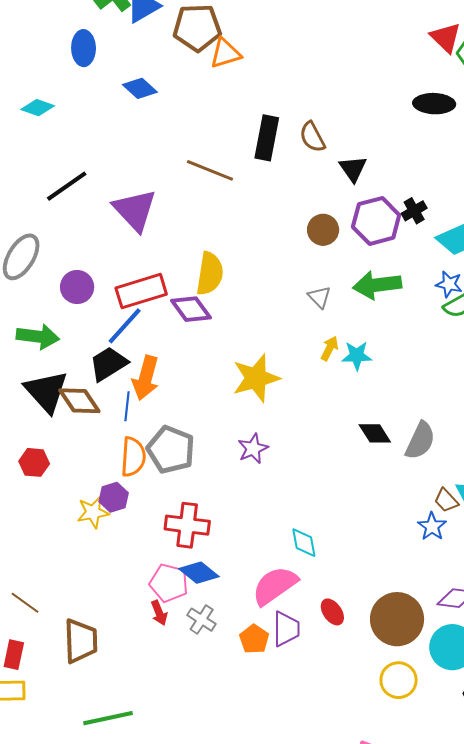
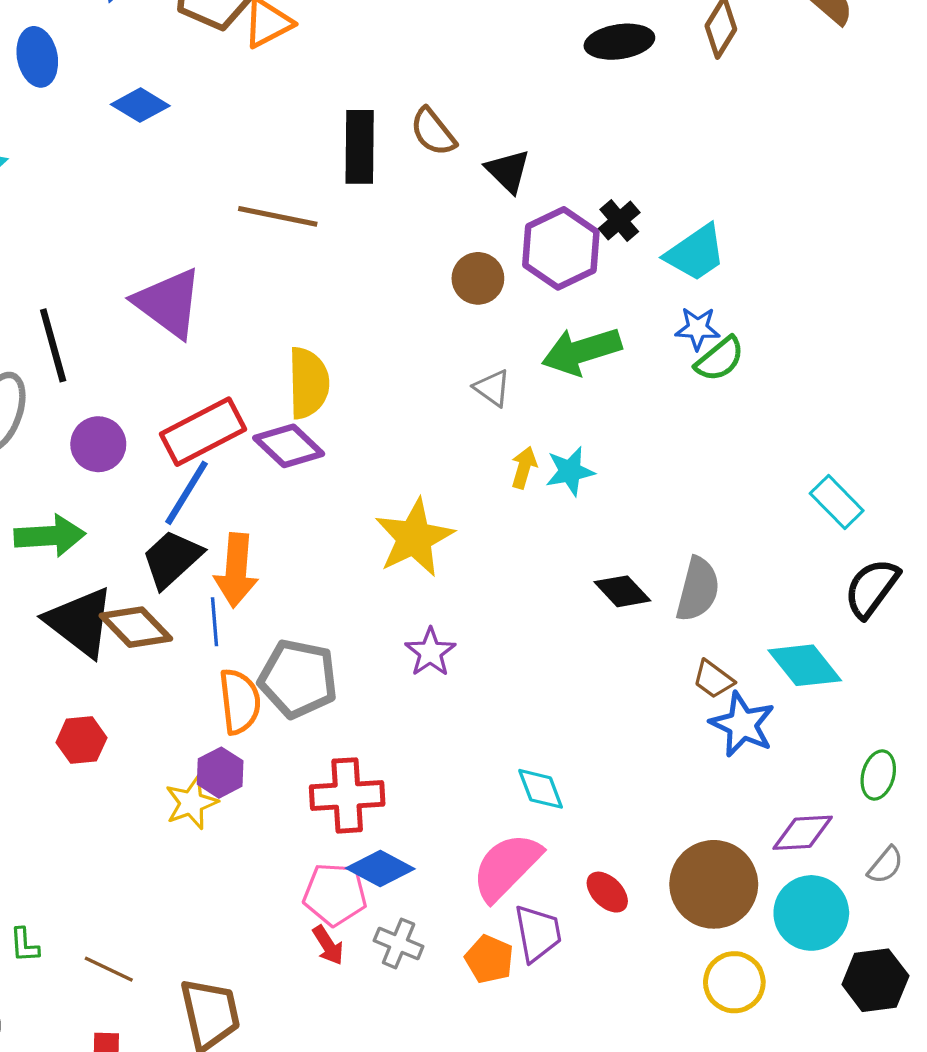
black line: (67, 186) -> (53, 345), moved, turned -60
brown trapezoid: (446, 500) -> (713, 679), moved
blue star: (432, 526) -> (742, 724), size x1.4

